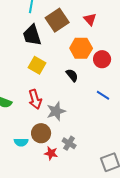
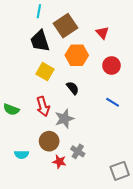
red triangle: (90, 19) -> (102, 33), moved
orange hexagon: (81, 48) -> (77, 55), moved
black semicircle: (72, 75) -> (73, 88), moved
cyan semicircle: (21, 142) -> (21, 154), moved

